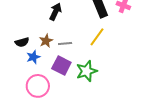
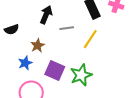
black semicircle: (22, 42) -> (12, 29), moved
gray line: (65, 43) -> (67, 28), moved

